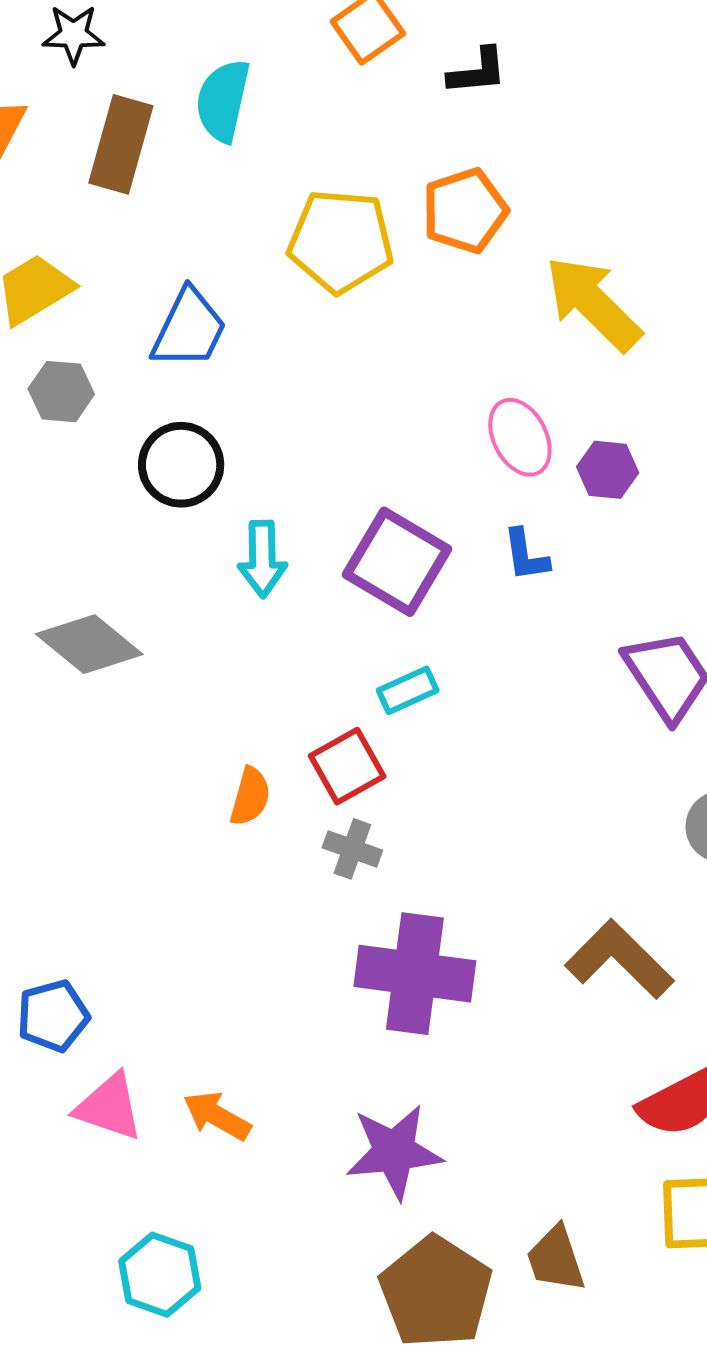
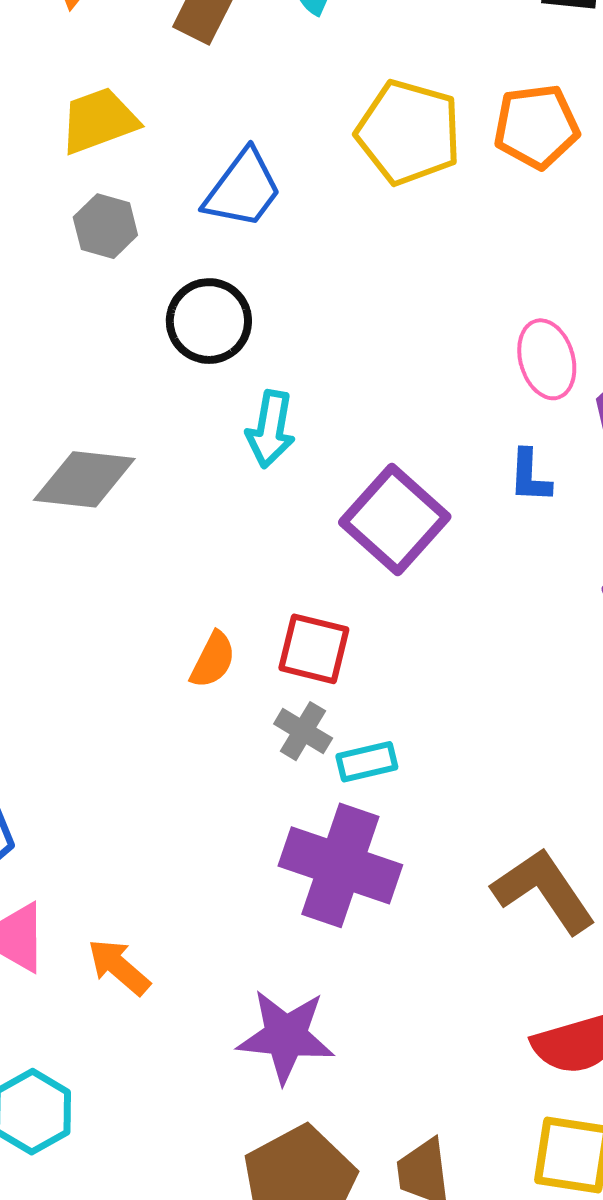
purple square: (397, 562) -> (395, 519), moved
gray diamond: (89, 644) -> (84, 479), turned -44
cyan rectangle: (408, 690) -> (367, 762), moved
red square: (347, 766) -> (314, 649), turned 32

